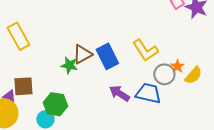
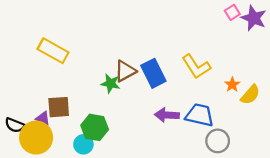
yellow rectangle: (18, 36) -> (53, 51), turned -32
gray circle: (164, 74) -> (218, 141), moved
purple arrow: (119, 93) -> (167, 115), turned -30

